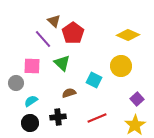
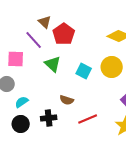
pink square: (32, 66) -> (16, 59), moved
cyan square: (94, 80) -> (84, 71), moved
brown semicircle: (69, 93) -> (67, 100), moved, turned -144

